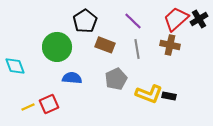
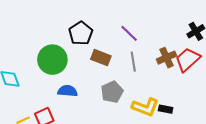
red trapezoid: (176, 19) -> (188, 60), moved
brown cross: (170, 45) -> (167, 58), turned -36

